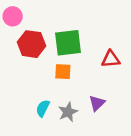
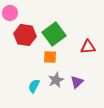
green square: (68, 43) -> (54, 34), turned -30
gray star: (68, 112) -> (56, 80), moved

